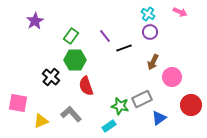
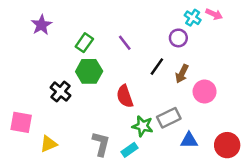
cyan cross: (148, 14) -> (193, 18), moved
black line: (124, 48) -> (157, 67), moved, turned -35
red semicircle: (86, 86) -> (125, 96), moved
red circle: (191, 105) -> (227, 145), moved
gray L-shape: (71, 114) -> (101, 144), moved, turned 55
blue triangle: (159, 118) -> (189, 140), turned 35

